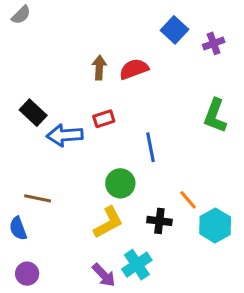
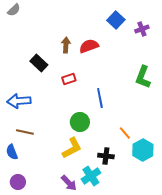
black rectangle: (33, 113) -> (39, 63), moved
blue arrow: (65, 135) -> (19, 101), moved
black cross: (159, 221) -> (106, 156), moved

